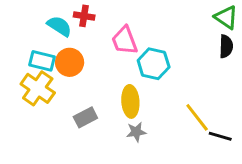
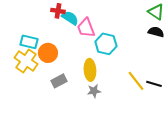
cyan semicircle: (59, 26) -> (70, 18), moved
black semicircle: (226, 46) -> (156, 32), turned -77
orange circle: (70, 62) -> (48, 53), moved
black line: (220, 136) -> (154, 84), moved

